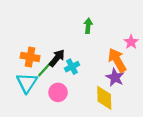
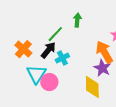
orange cross: (30, 57) -> (23, 49), turned 30
green line: (45, 69) -> (55, 34), moved
cyan triangle: (27, 83) -> (36, 74), moved

